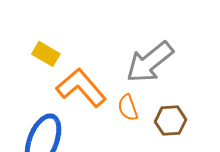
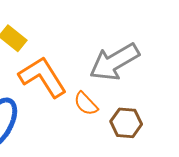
orange semicircle: (128, 108) -> (86, 104), turned -32

